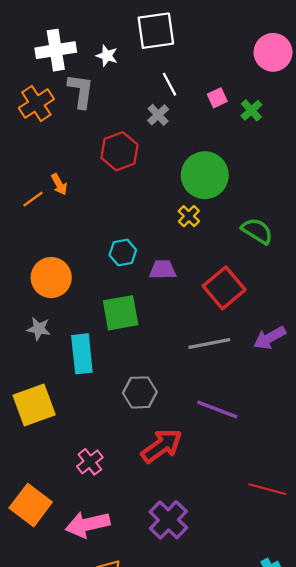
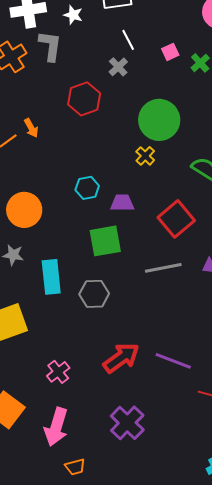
green square: (121, 313) -> (105, 241), moved
gray hexagon: (140, 392) -> (94, 294), moved
purple line: (217, 410) -> (173, 361), moved
pink arrow: (88, 524) -> (56, 427), turned -60

